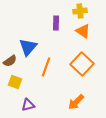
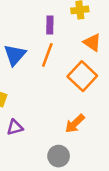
orange triangle: (83, 31) -> (92, 42), moved
orange line: (46, 67) -> (47, 55), moved

